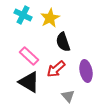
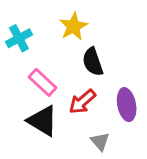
cyan cross: (23, 15) -> (19, 38), moved, turned 36

